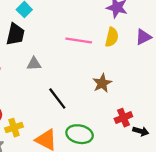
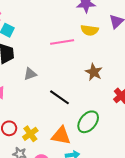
yellow semicircle: (112, 37) -> (90, 30), turned 102
green ellipse: (80, 134) -> (88, 122), turned -45

